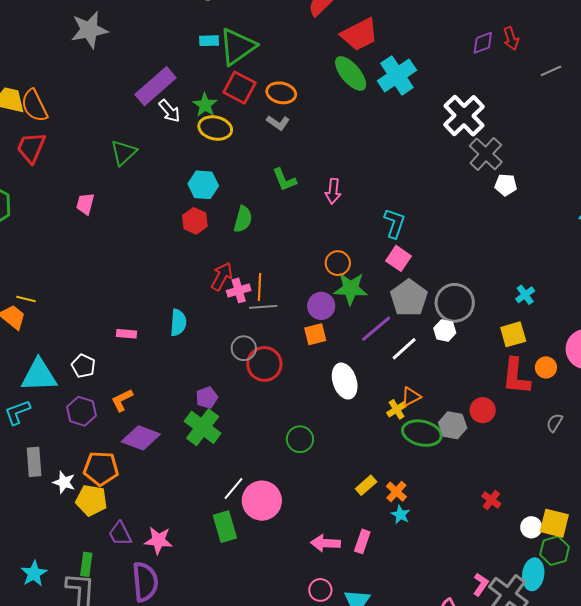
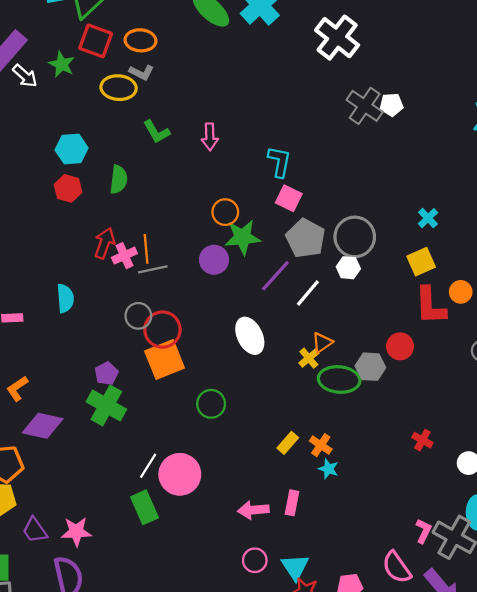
yellow ellipse: (215, 128) -> (119, 88), moved
gray cross: (486, 154) -> (365, 106), moved
orange square: (315, 334) -> (165, 360), moved, size x1.6

